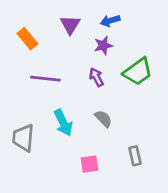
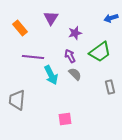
blue arrow: (110, 21) -> (111, 18), moved
gray semicircle: (103, 119) -> (75, 74), moved
cyan arrow: (63, 123) -> (51, 75), moved
gray rectangle: (135, 156) -> (110, 87), moved

